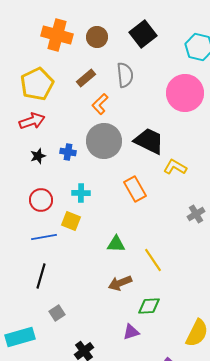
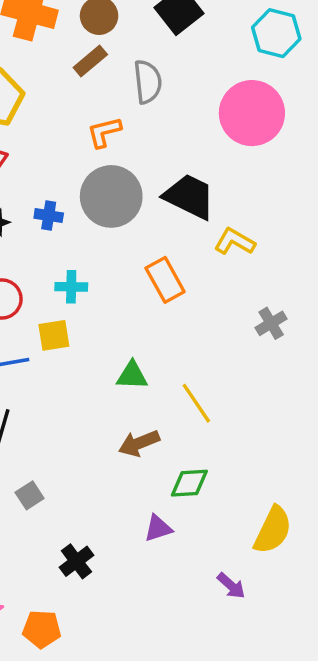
brown rectangle: (86, 78) -> (90, 61), moved
orange L-shape: (100, 104) -> (104, 132), turned 30
yellow square: (71, 221) -> (54, 335), turned -30

